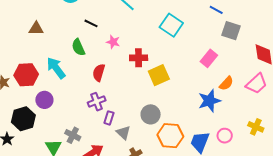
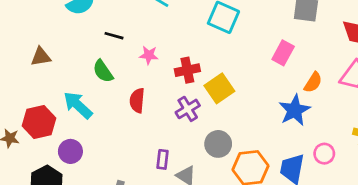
purple cross: (97, 102) -> (188, 109), moved

